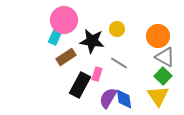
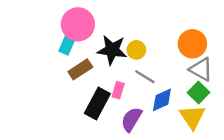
yellow circle: (117, 29) -> (136, 50), moved
blue diamond: (124, 99) -> (162, 100), moved, turned 75

